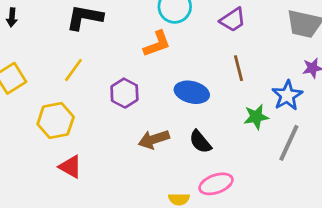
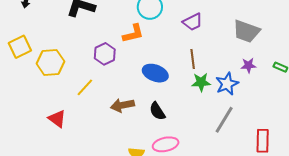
yellow line: (73, 70) -> (85, 87), moved
purple hexagon: (124, 93) -> (105, 54), moved
green star: (256, 117) -> (201, 82), moved
yellow hexagon: (56, 120) -> (50, 63), moved

